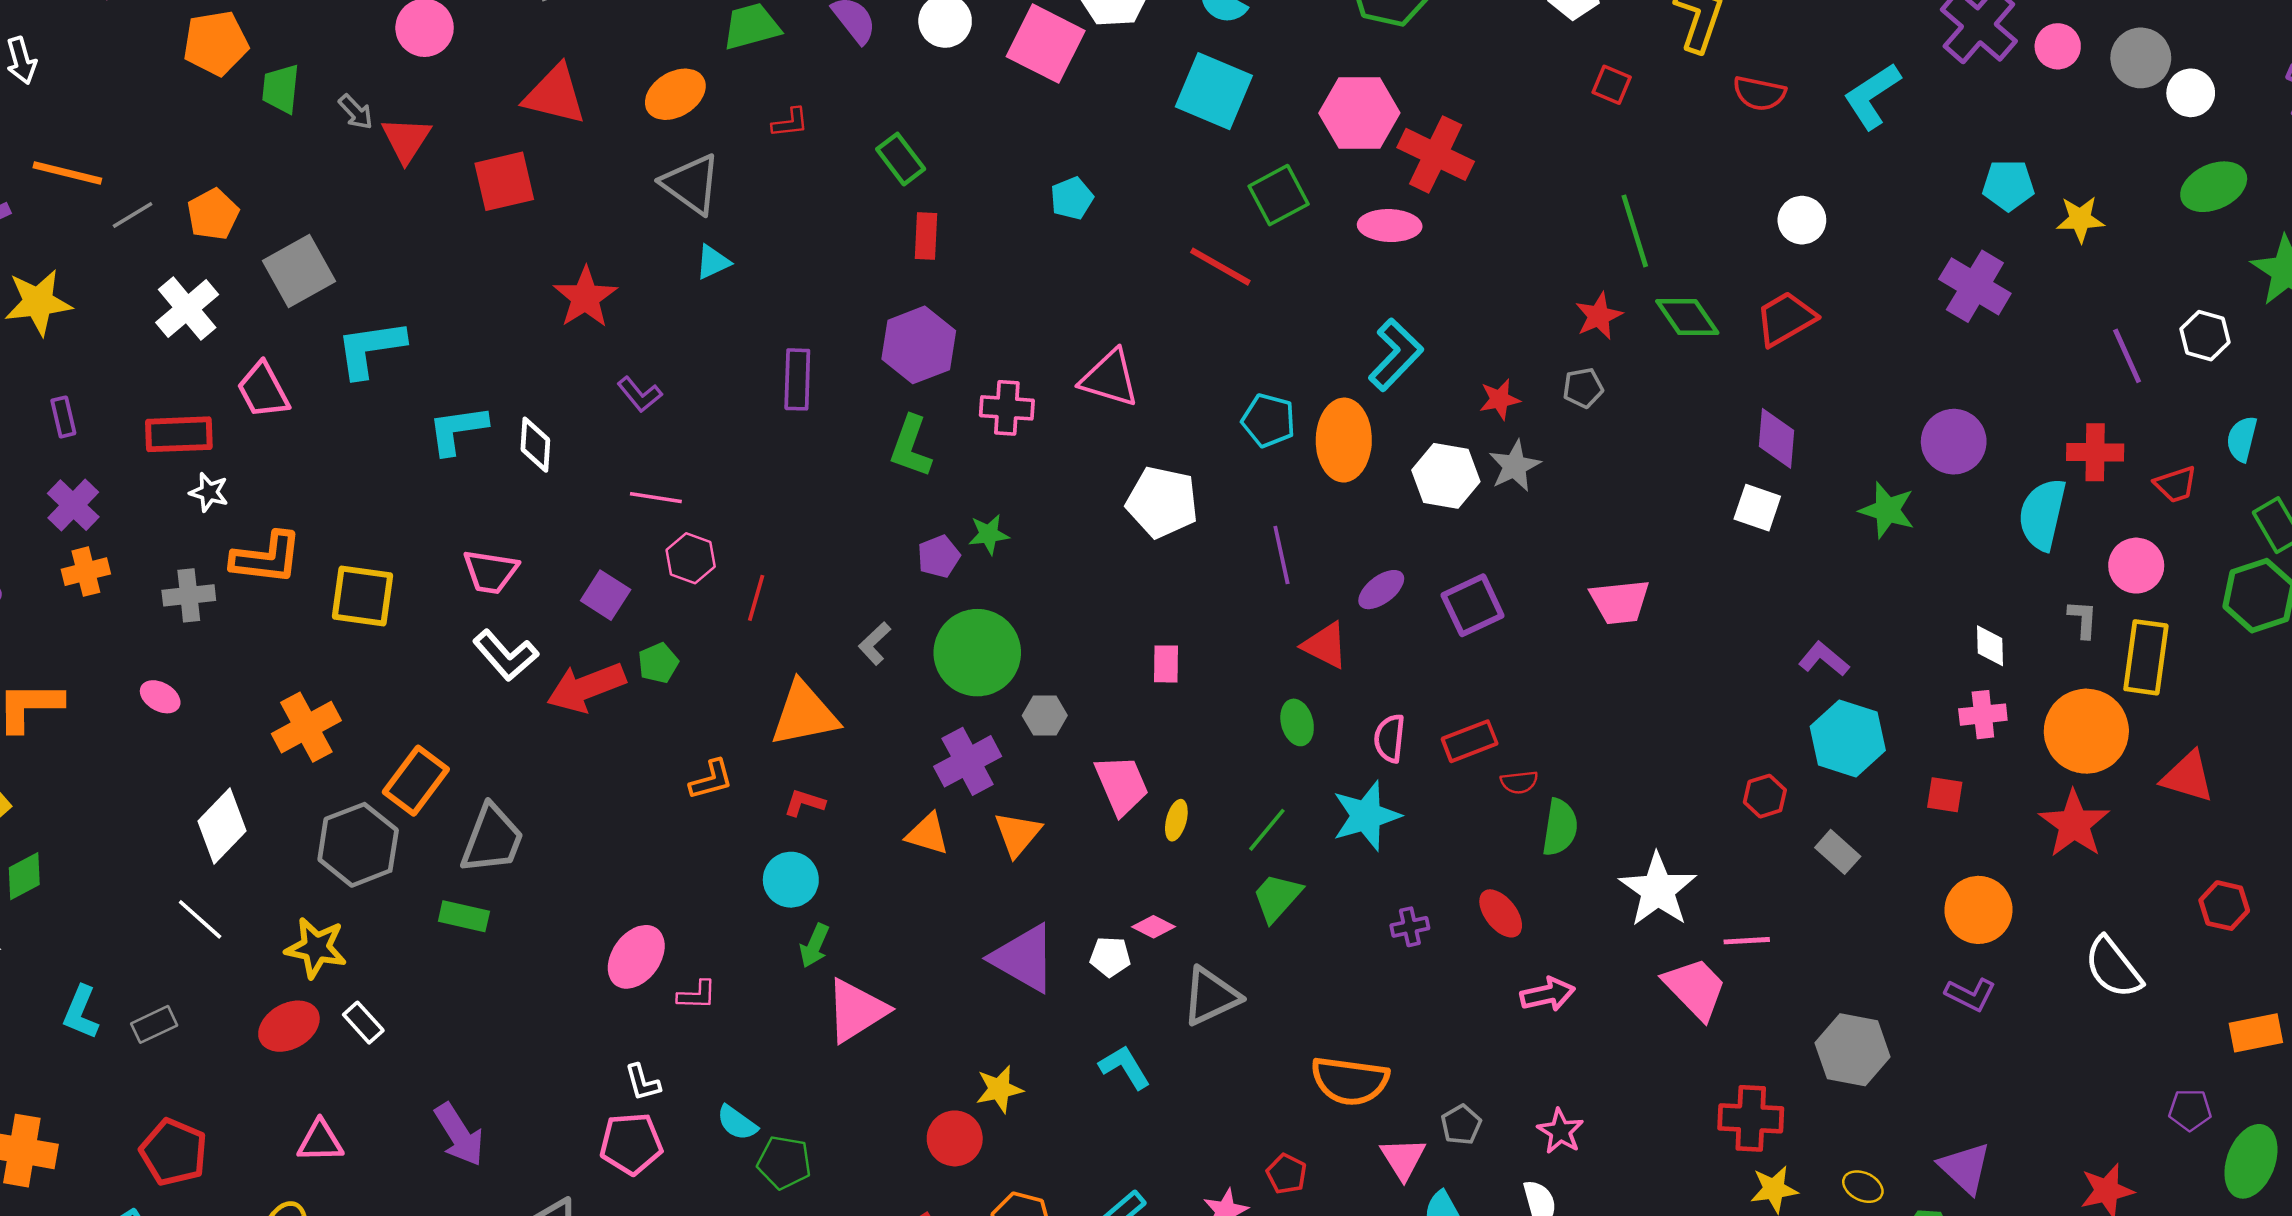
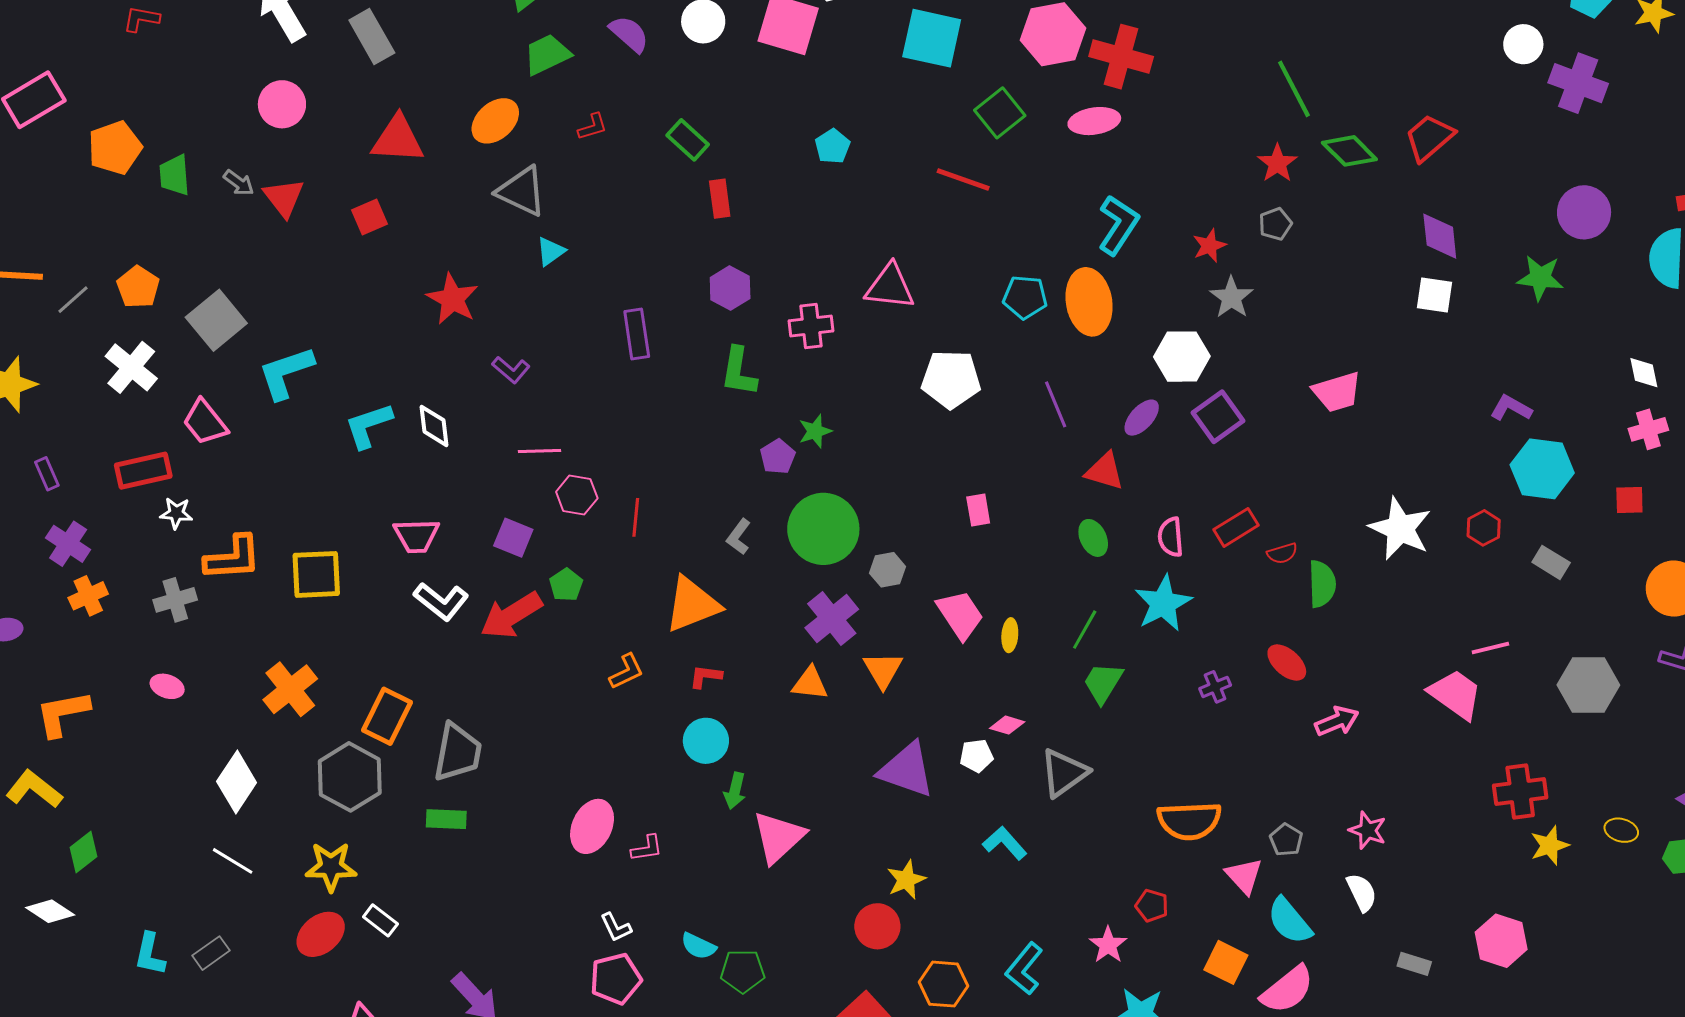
red square: (504, 181) -> (369, 217), size x0.7
white circle: (1802, 220) -> (1523, 44), moved
purple hexagon: (919, 345) -> (730, 288), size x0.7
white hexagon: (1446, 476) -> (1182, 357), moved
white star: (1658, 890) -> (1400, 529), moved
gray hexagon: (1853, 1050) -> (1588, 685), moved

